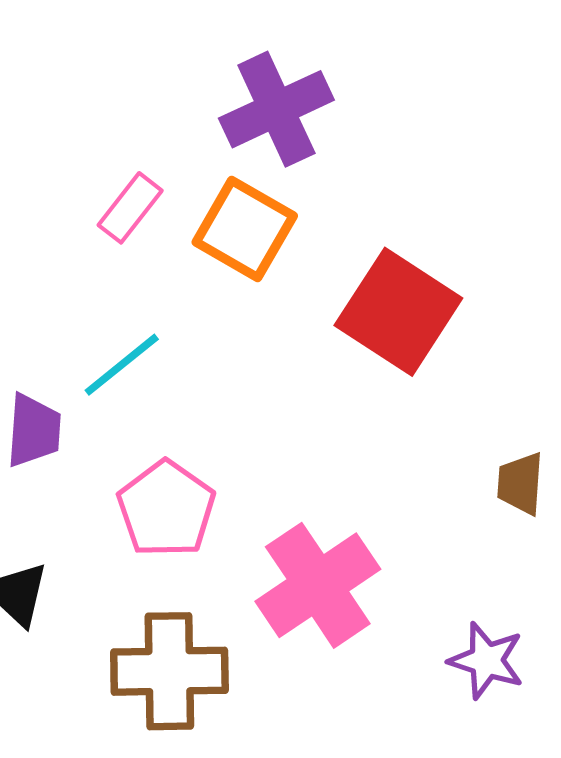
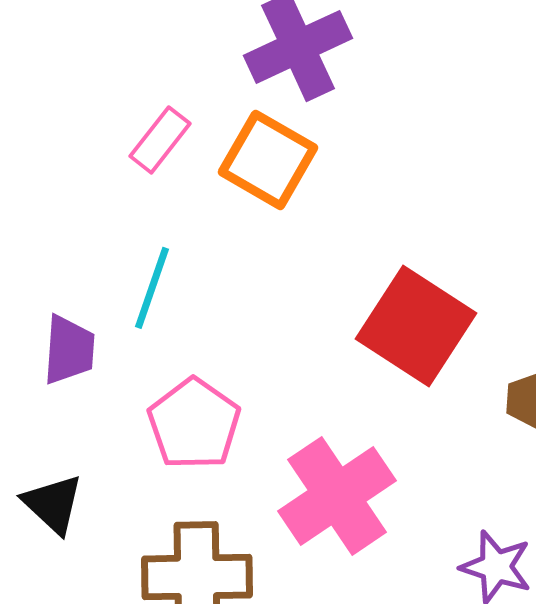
red square: (398, 312) -> (416, 326), moved
cyan line: (122, 365) -> (152, 288), turned -32

